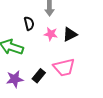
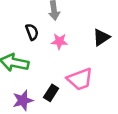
black triangle: (70, 34) -> (101, 37), moved

